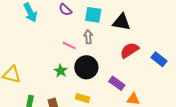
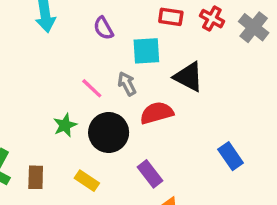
cyan square: (93, 15) -> (146, 51), turned -30
gray arrow: (88, 37) -> (127, 84), turned -40
red semicircle: (129, 50) -> (157, 113), moved

